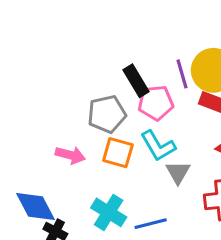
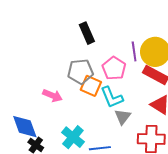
black rectangle: (136, 81) -> (87, 33), moved
pink pentagon: (156, 103) -> (114, 68), turned 30
orange square: (118, 153) -> (91, 86), moved

